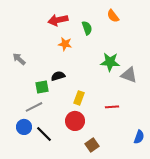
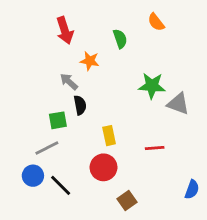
red arrow: (58, 20) -> (65, 30), moved, turned -96
gray arrow: (19, 59) -> (69, 82), moved
black semicircle: (58, 76) -> (80, 105), turned 96
yellow rectangle: (79, 98) -> (109, 136), turned -32

